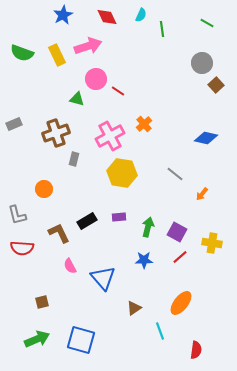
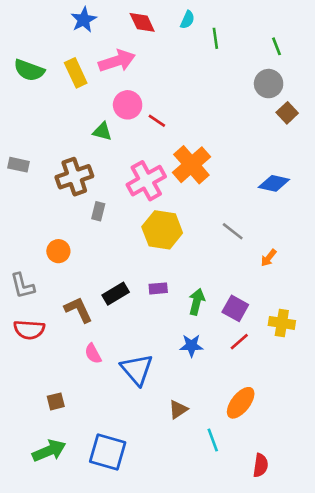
green line: (207, 23) -> (277, 46), moved, turned 40
gray rectangle: (14, 124) -> (19, 165), turned 35
orange cross: (144, 124) -> (191, 165), size x1.8

